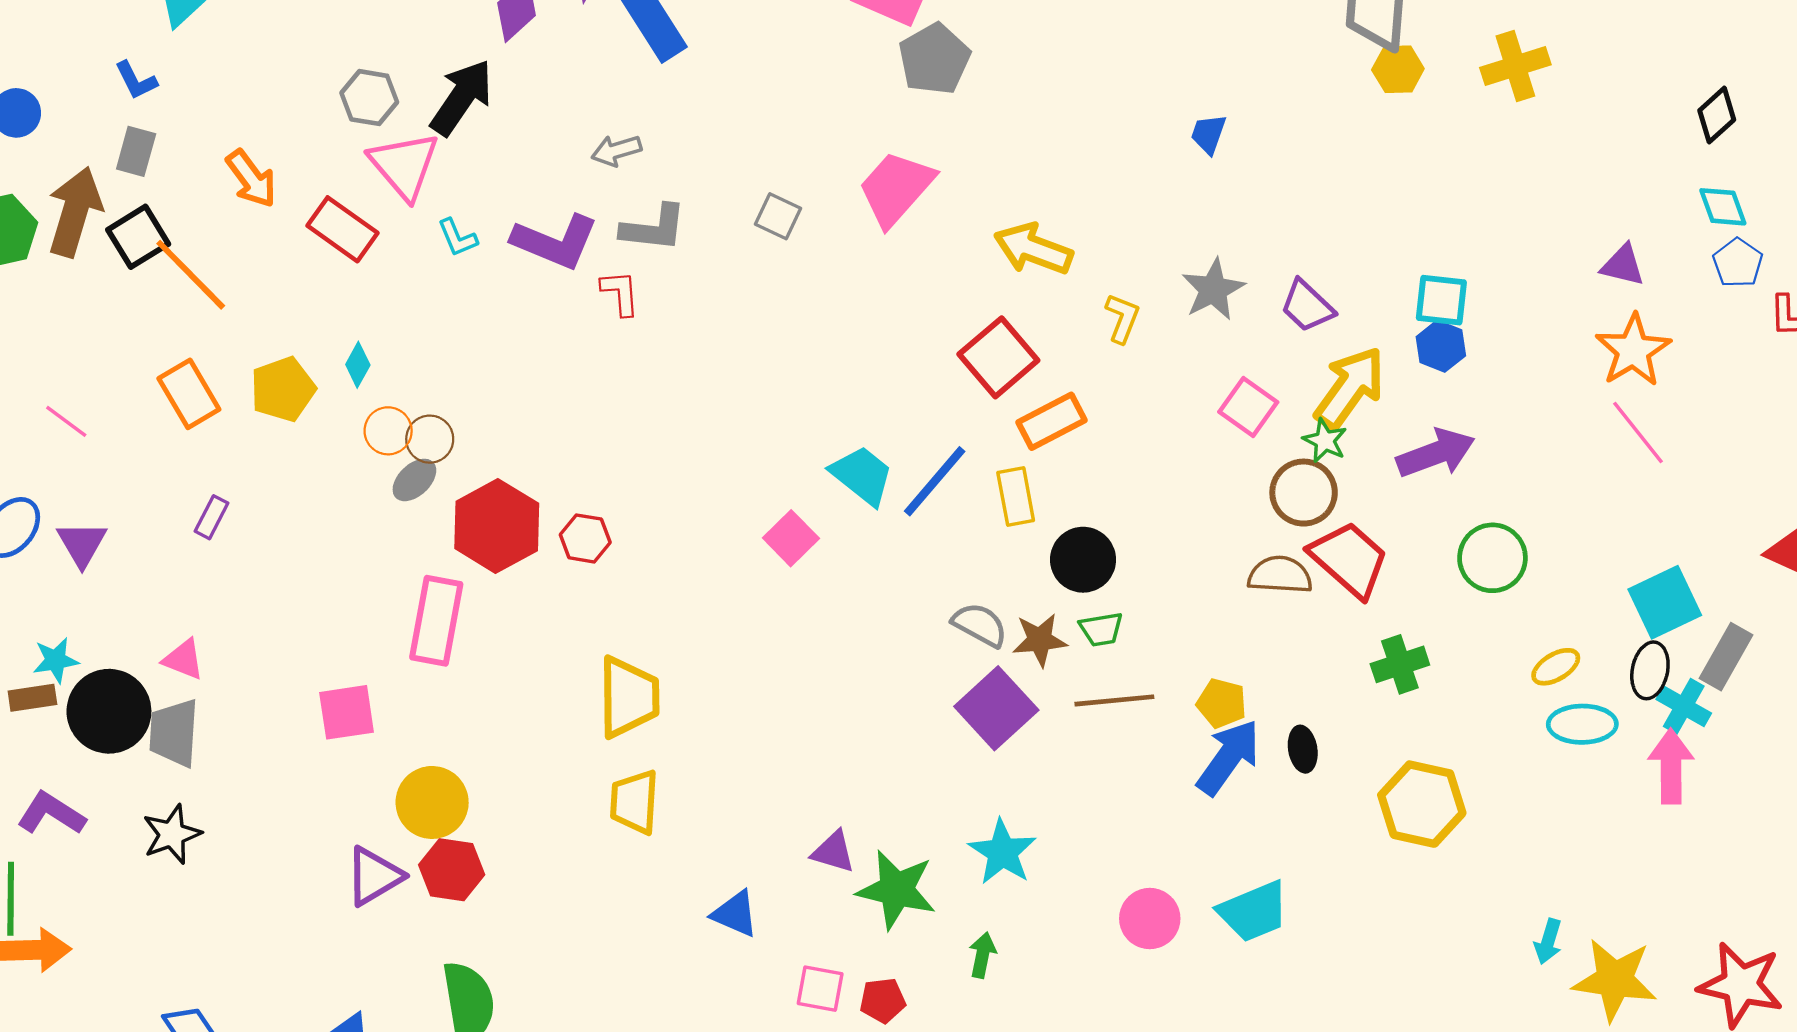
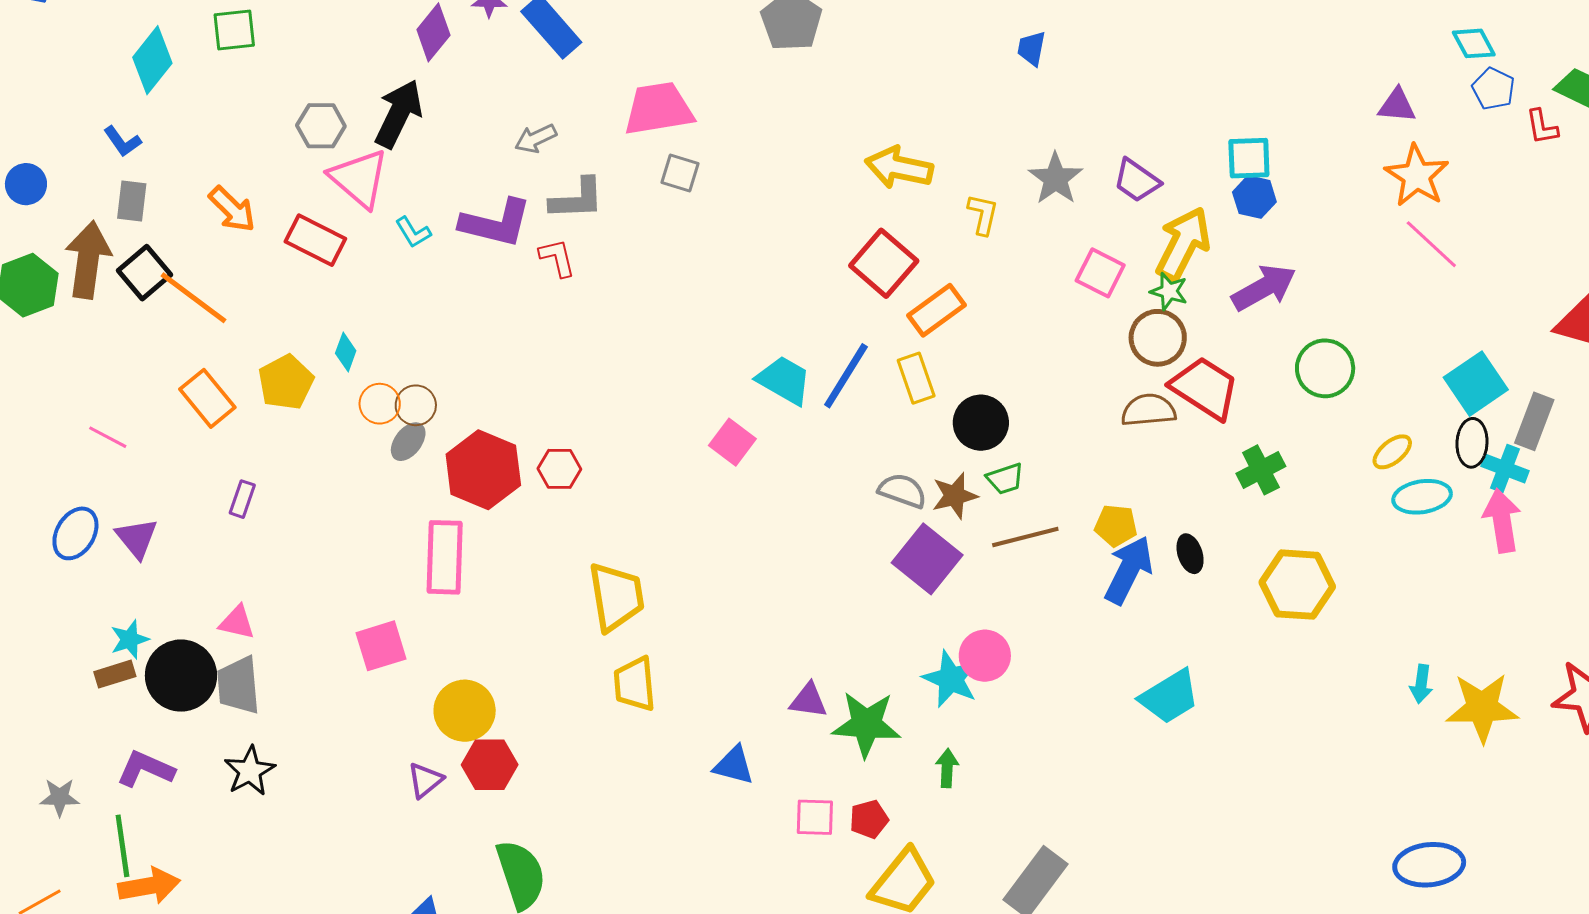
pink trapezoid: (896, 188) -> (659, 109), moved, turned 48
purple triangle: (374, 876) -> (425, 780), size x0.7
pink circle: (1150, 919) -> (985, 656), moved

